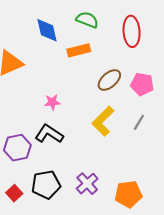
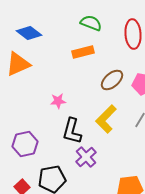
blue diamond: (47, 30) -> (29, 33), moved, turned -40
black L-shape: (49, 134) -> (72, 131), moved, turned -108
purple cross: (87, 184) -> (86, 157), moved

